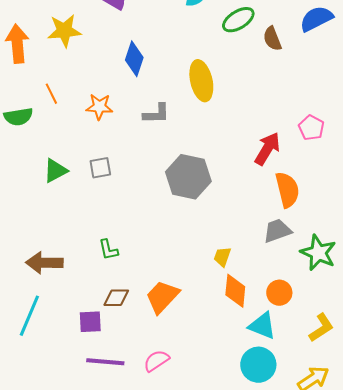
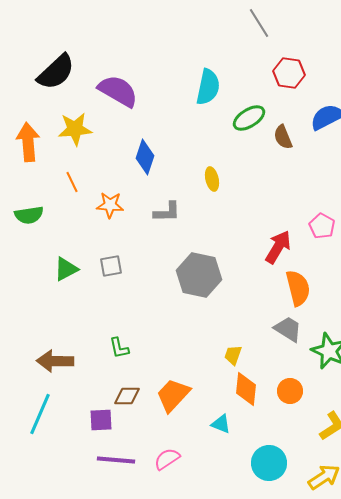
yellow ellipse: (201, 81) -> (212, 179), size x0.6
orange line: (51, 94) -> (72, 182), moved
gray trapezoid: (277, 231) -> (288, 329), turned 52
cyan triangle: (262, 326) -> (221, 424), moved, size x0.7

